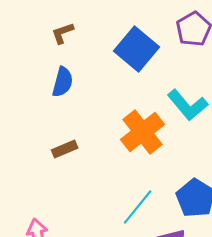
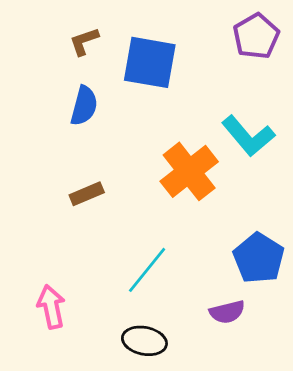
blue square: (137, 49) -> (150, 62), moved, turned -30
cyan line: (138, 207) -> (147, 270), moved

